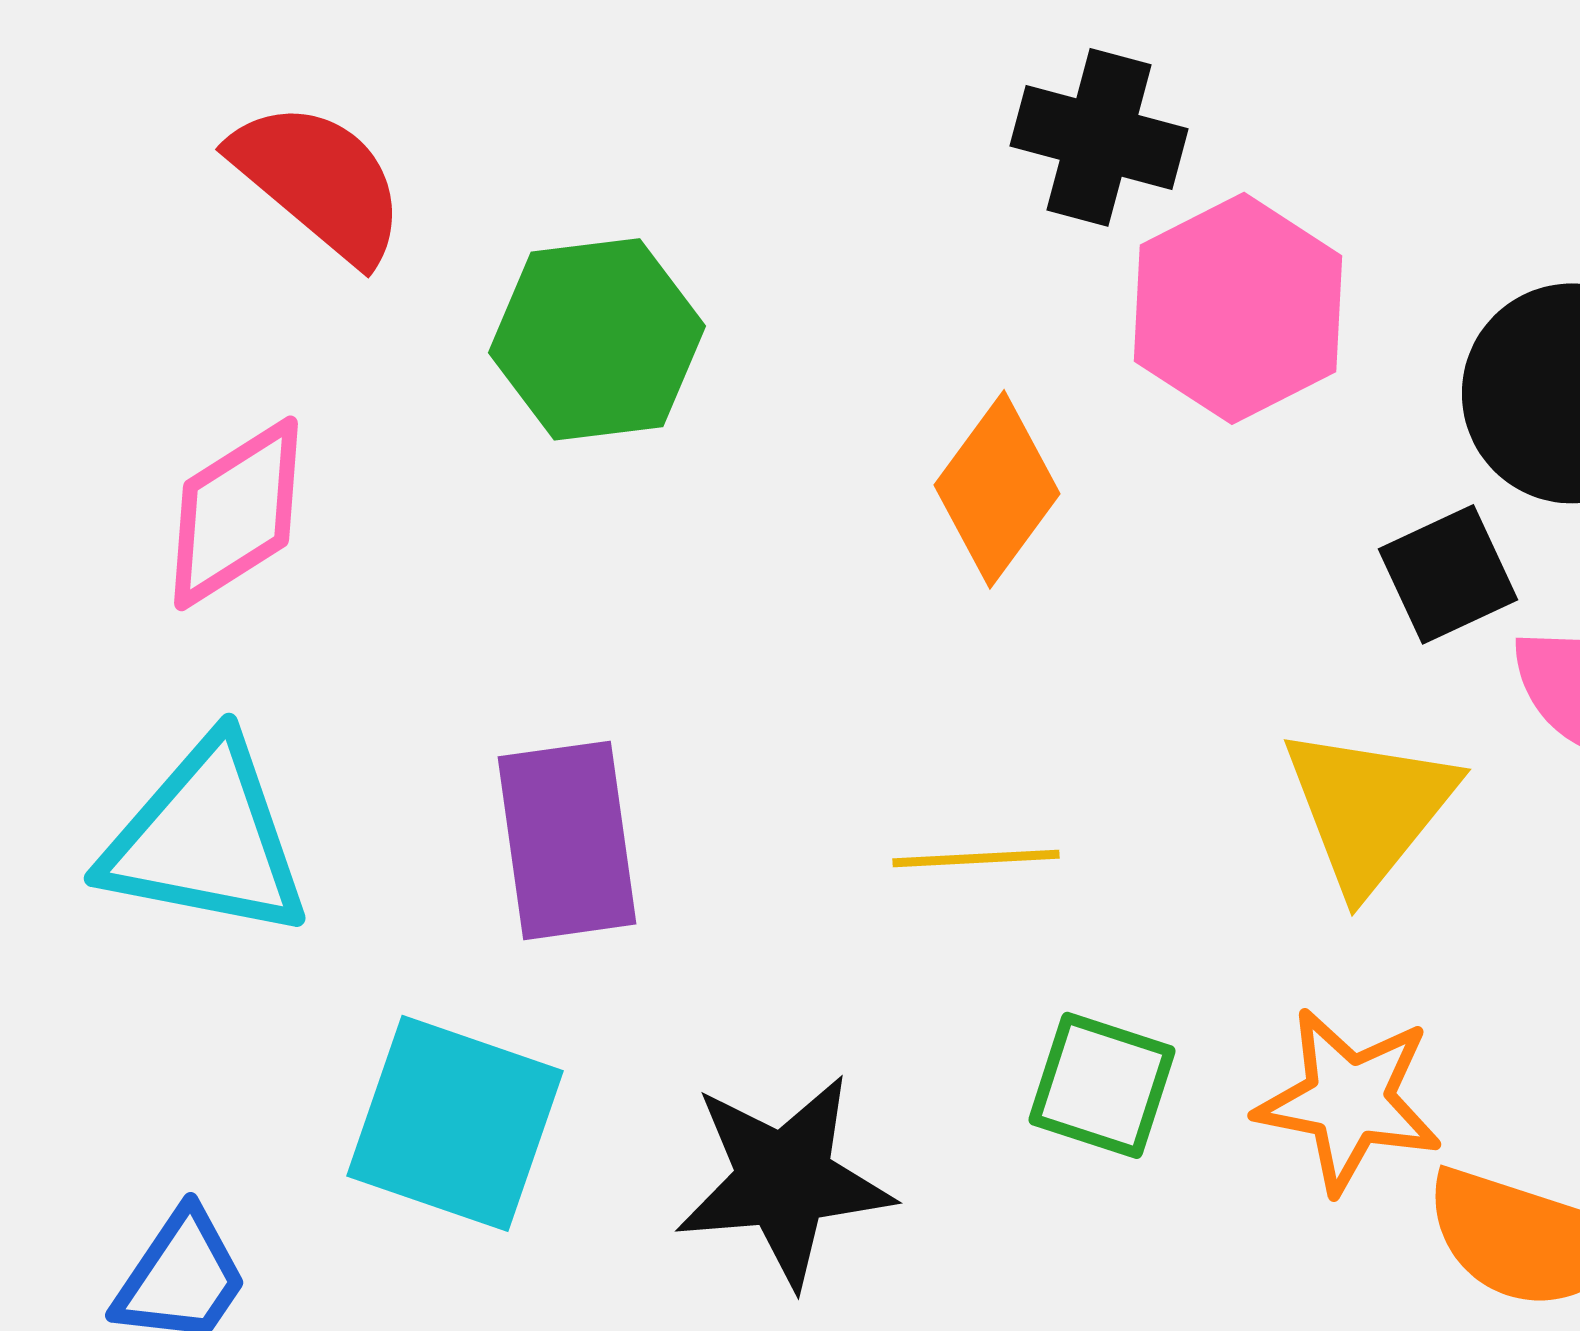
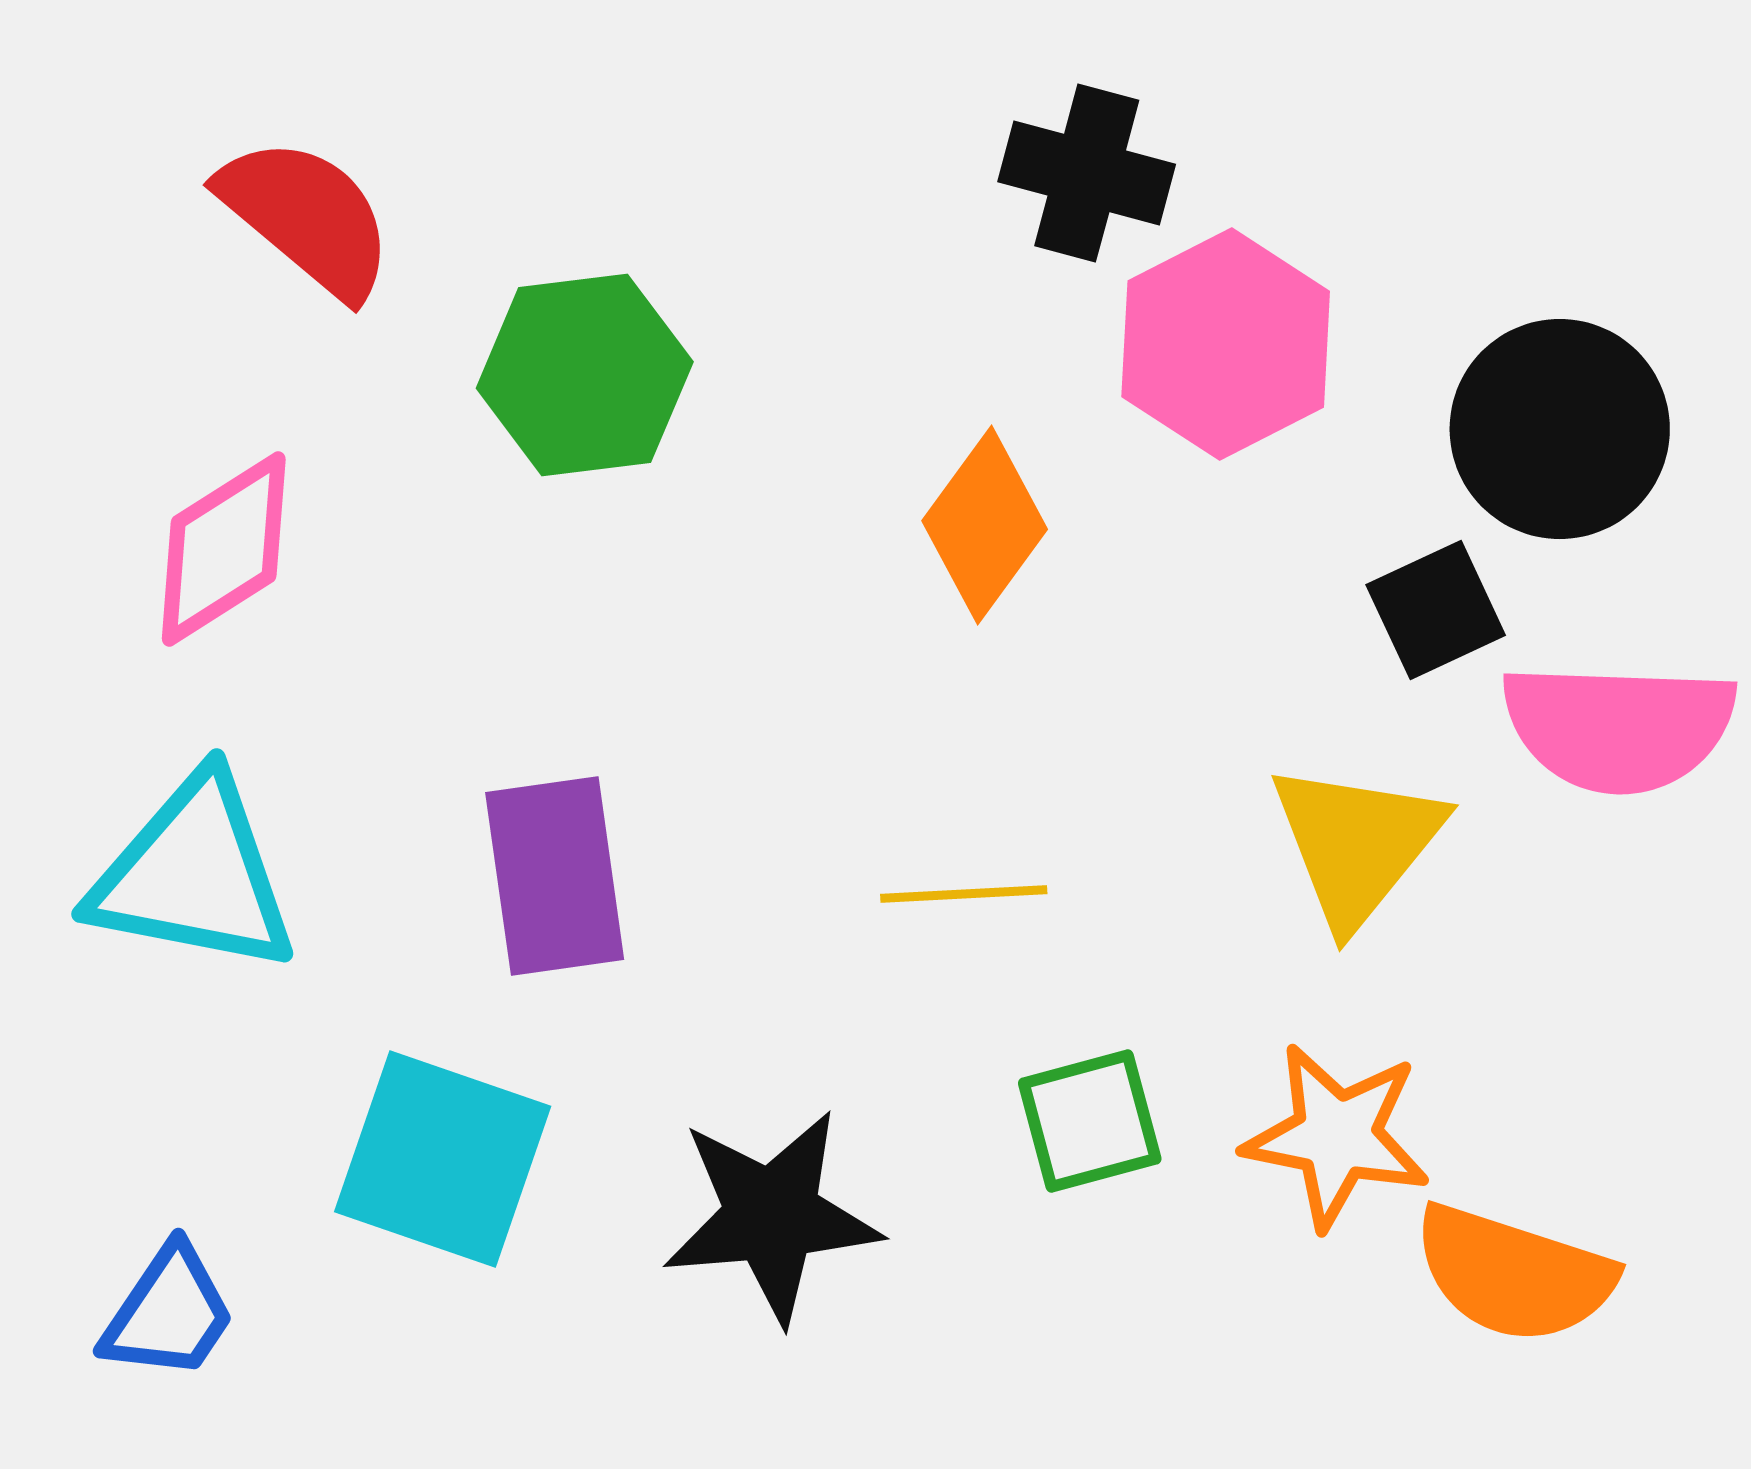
green square: (1102, 1085) -> (1090, 1121), turned -33

